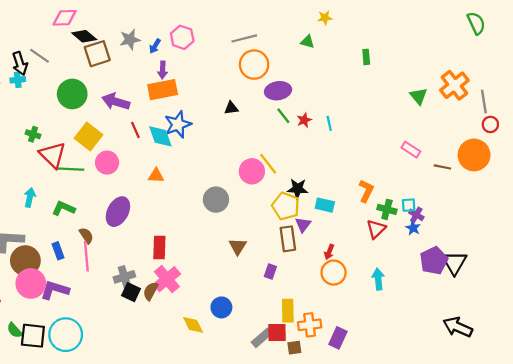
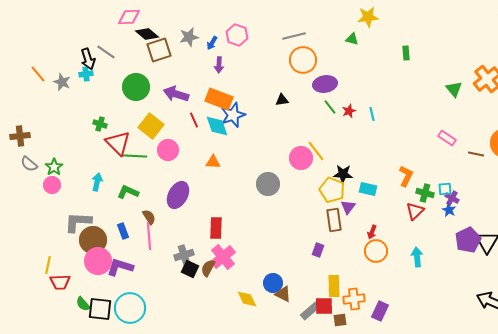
yellow star: (325, 18) -> (368, 17), size x1.5
orange rectangle: (163, 90) -> (219, 99), moved, turned 32
brown triangle: (238, 246) -> (283, 294), moved, turned -36

